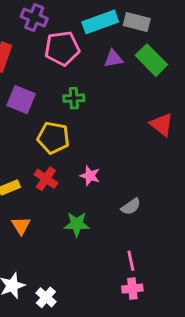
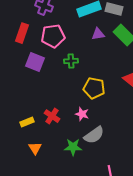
pink pentagon: (62, 48) -> (53, 36), moved
yellow pentagon: (53, 138) -> (94, 88), moved
gray semicircle: (131, 207) -> (94, 135), moved, size x1.5

